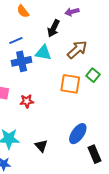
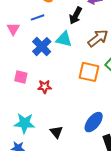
blue line: (16, 41) -> (38, 17), moved
blue cross: (22, 61) -> (42, 47), turned -36

